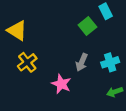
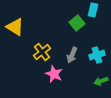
cyan rectangle: (106, 11) -> (93, 10), turned 40
yellow cross: (27, 62) -> (42, 52), moved

